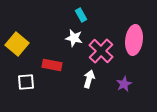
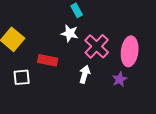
pink ellipse: (134, 40) -> (130, 51), moved

